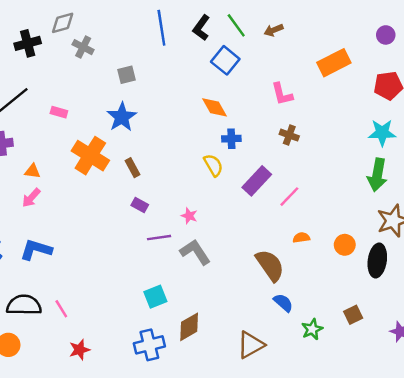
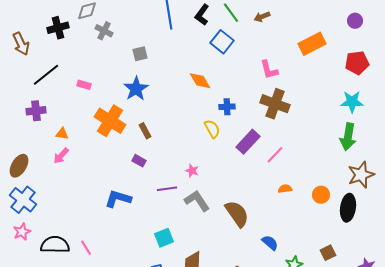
orange diamond: (215, 107) -> (200, 81), moved
brown cross: (289, 135) -> (275, 104), size x1.8
purple rectangle: (140, 205) -> (139, 161), moved
blue L-shape: (36, 250) -> (118, 199), moved
brown semicircle: (270, 265) -> (237, 214), moved

